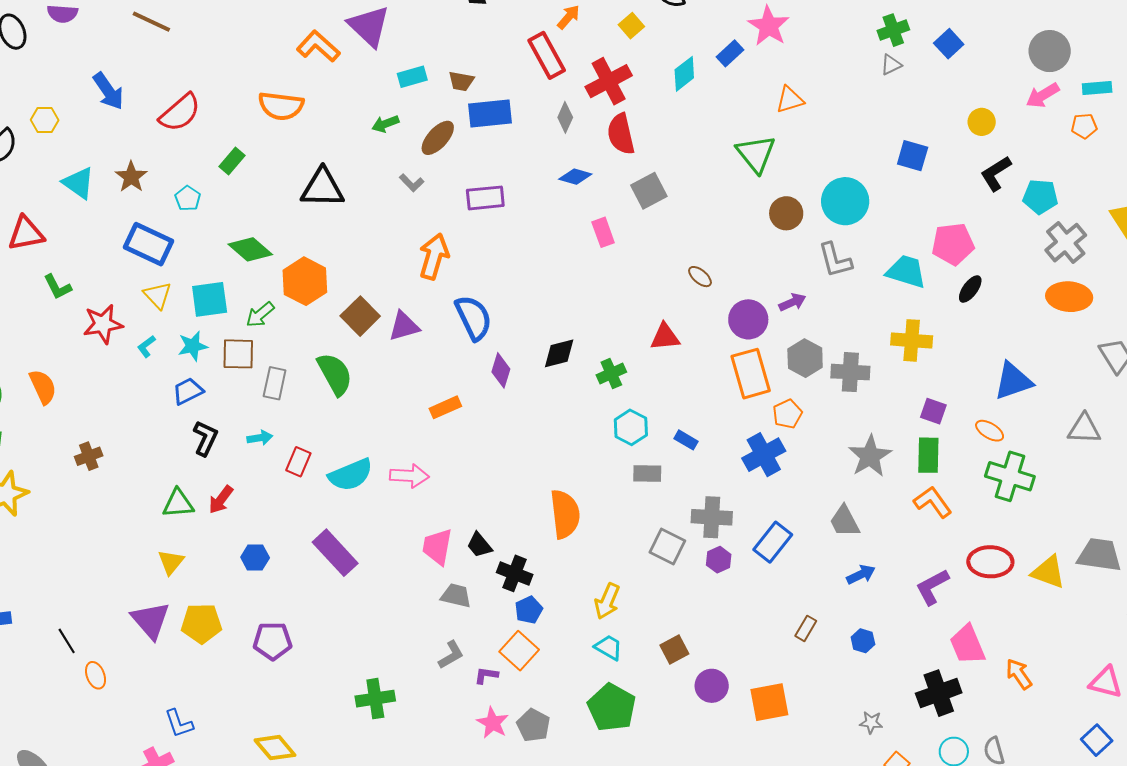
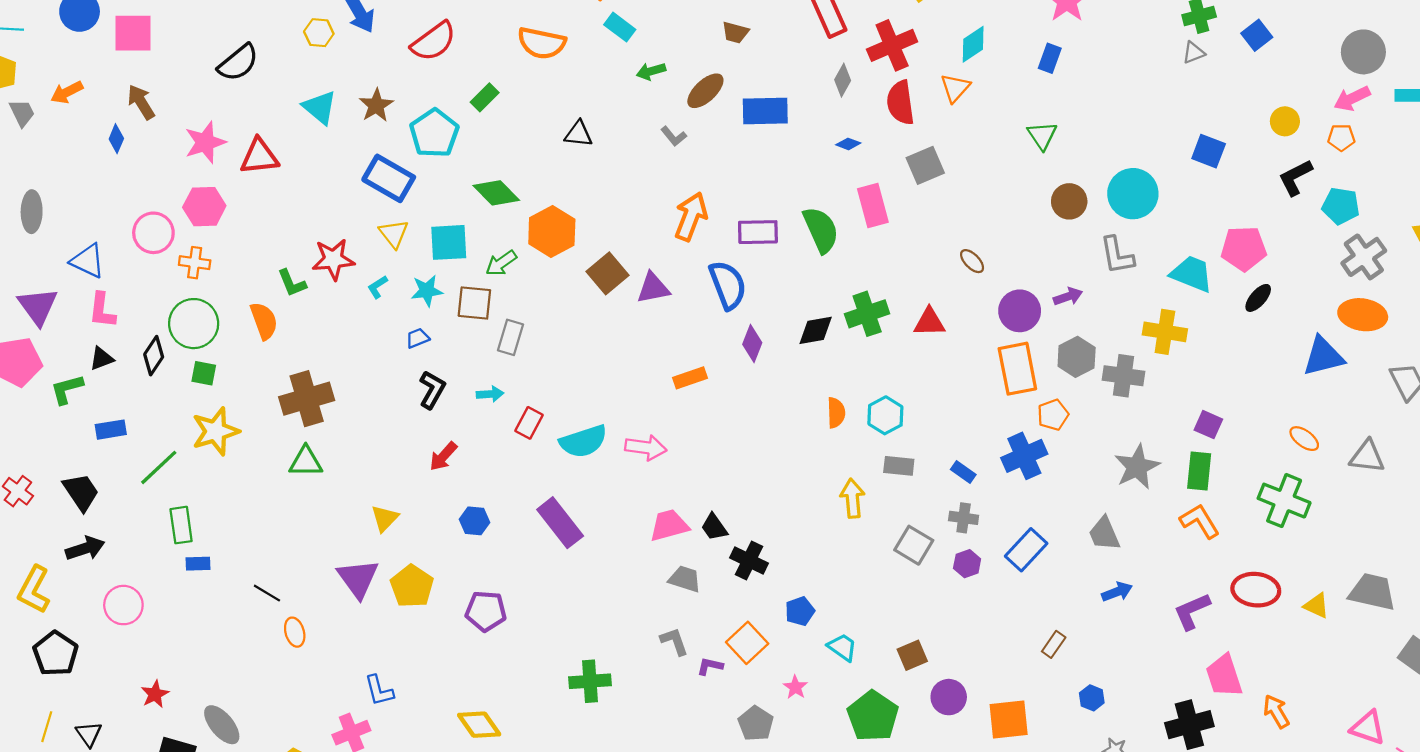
blue rectangle: (730, 53) -> (1050, 58), moved, turned -32
cyan rectangle: (412, 77) -> (620, 27), moved, turned 48
orange triangle: (790, 100) -> (955, 88), moved, turned -36
blue rectangle: (490, 114) -> (765, 111), moved
yellow hexagon: (45, 120) -> (319, 33), moved
orange pentagon: (1084, 126) -> (1341, 137), moved
green triangle: (756, 154) -> (1042, 136), size x0.7
blue diamond: (575, 177) -> (848, 144), size x0.7
black triangle: (322, 188) -> (579, 134), size x0.6
cyan pentagon: (188, 198) -> (434, 133), size x1.8
purple rectangle: (485, 198) -> (758, 232), moved
pink rectangle: (603, 232) -> (873, 206), size x1.4
green L-shape: (57, 287) -> (292, 283), moved
yellow cross: (912, 340) -> (1165, 332), moved
green cross: (611, 373) -> (867, 314), moved, size x1.4
green semicircle: (335, 374) -> (821, 230), moved
blue triangle: (1013, 381) -> (1323, 356), moved
blue trapezoid: (188, 391) -> (418, 338), size x0.7
orange ellipse: (990, 431) -> (1304, 439), moved
blue rectangle: (686, 440) -> (963, 472), moved
brown cross: (89, 456) -> (307, 399), size x1.8
green triangle: (178, 504) -> (306, 462), moved
orange semicircle: (565, 514) -> (836, 413), moved, size x0.6
gray cross: (712, 517) -> (964, 518), size x0.7
pink trapezoid: (437, 547) -> (669, 525), turned 60
yellow triangle: (1048, 572) -> (1316, 606), size x0.7
yellow arrow: (607, 601) -> (852, 498), moved, turned 147
blue pentagon: (529, 610) -> (800, 611), moved
yellow pentagon: (201, 623) -> (412, 586), turned 30
black line: (67, 641) -> (267, 593), turned -32
blue hexagon: (863, 641) -> (1092, 698), moved
gray L-shape: (451, 655) -> (674, 641), turned -84
green pentagon: (612, 708) -> (873, 716), moved
pink star: (493, 723) -> (795, 687), moved, size x0.7

